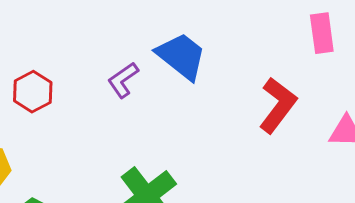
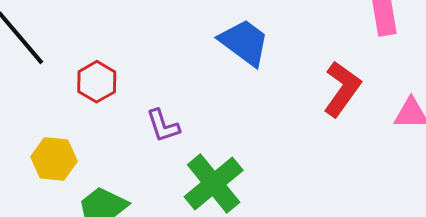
purple L-shape: (123, 80) -> (163, 126), moved, turned -72

